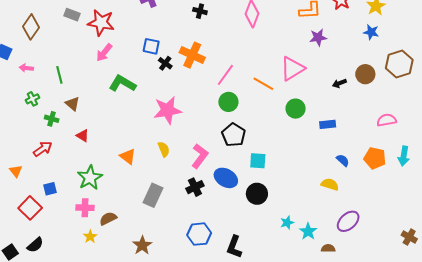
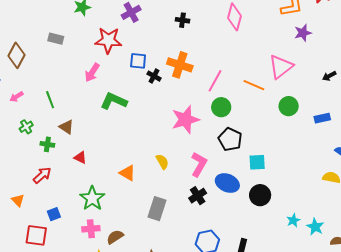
red star: (101, 23) -> (108, 40), moved
pink arrow: (26, 68) -> (16, 97), turned -32
pink star: (168, 110) -> (185, 120), moved
red square: (30, 208) -> (36, 235), turned -30

